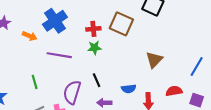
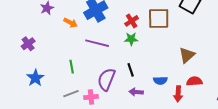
brown square: (121, 24) -> (159, 18), turned -30
red cross: (93, 29) -> (132, 21), turned -32
red semicircle: (174, 91) -> (194, 81), moved

